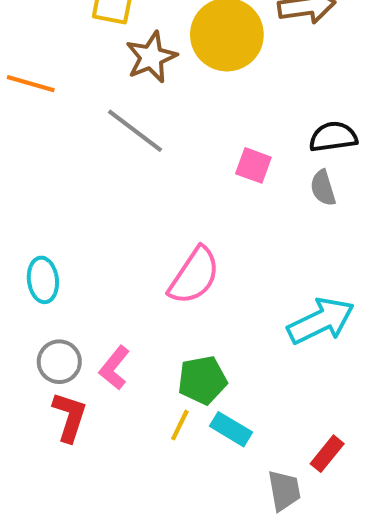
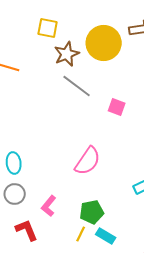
gray line: (135, 131) -> (77, 86), moved
gray circle: (59, 362) -> (15, 194), moved
red L-shape: (69, 417) -> (27, 230), turned -40

